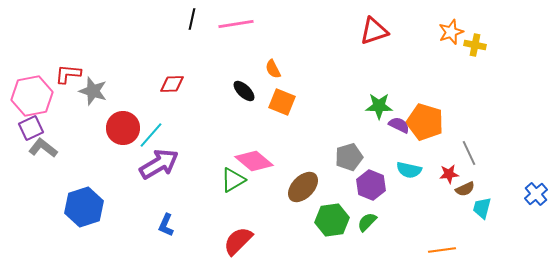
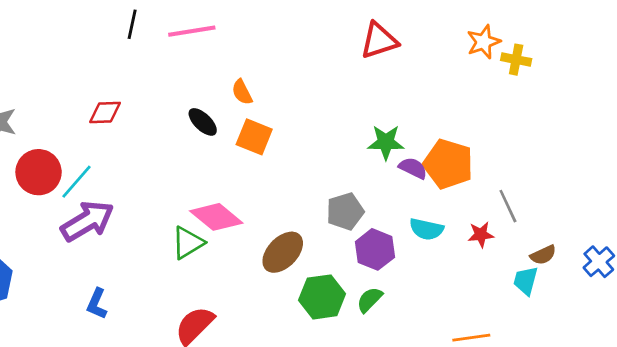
brown semicircle: (465, 189) -> (543, 255), moved

